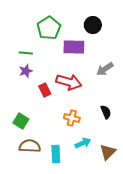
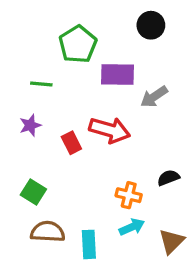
black circle: (93, 25) -> (151, 25), moved
gray arrow: (105, 69) -> (154, 97), moved
purple star: (26, 71) -> (30, 125), moved
black semicircle: (106, 112) -> (168, 178), turned -88
orange cross: (72, 118) -> (129, 195), moved

